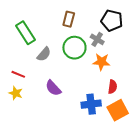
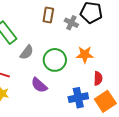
gray cross: (97, 39) -> (71, 23), moved
green circle: (74, 48) -> (55, 60), moved

